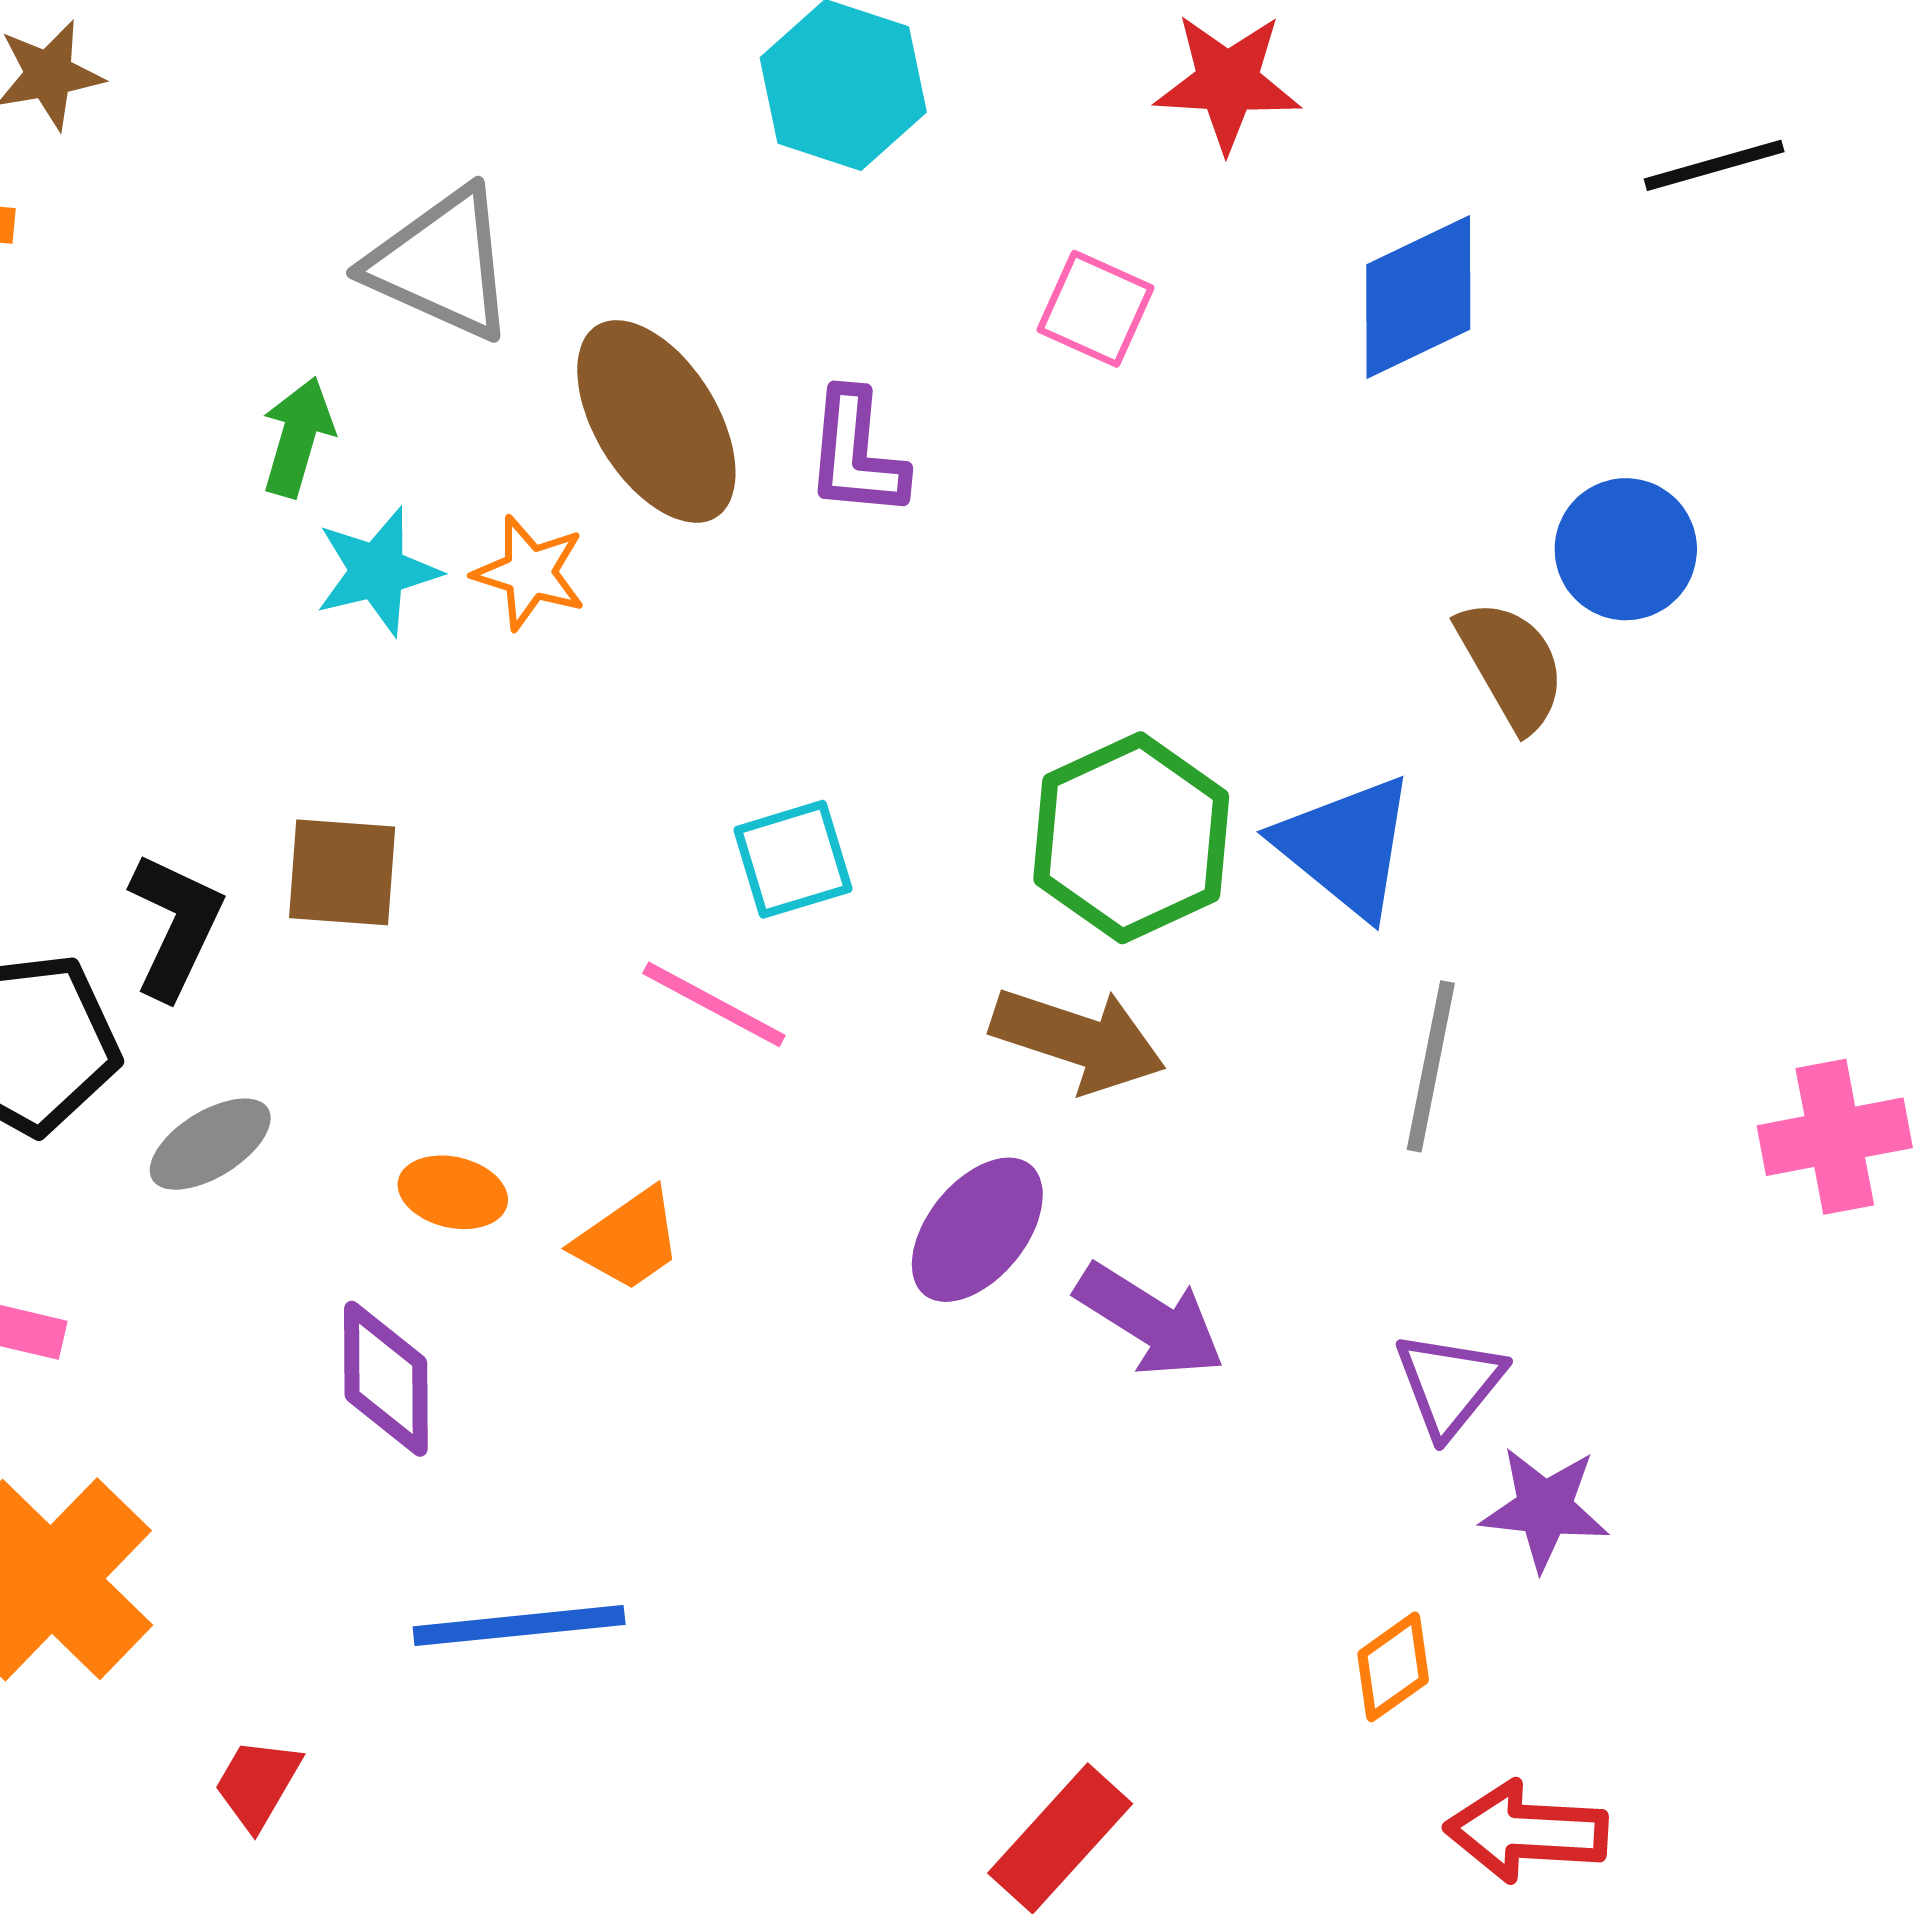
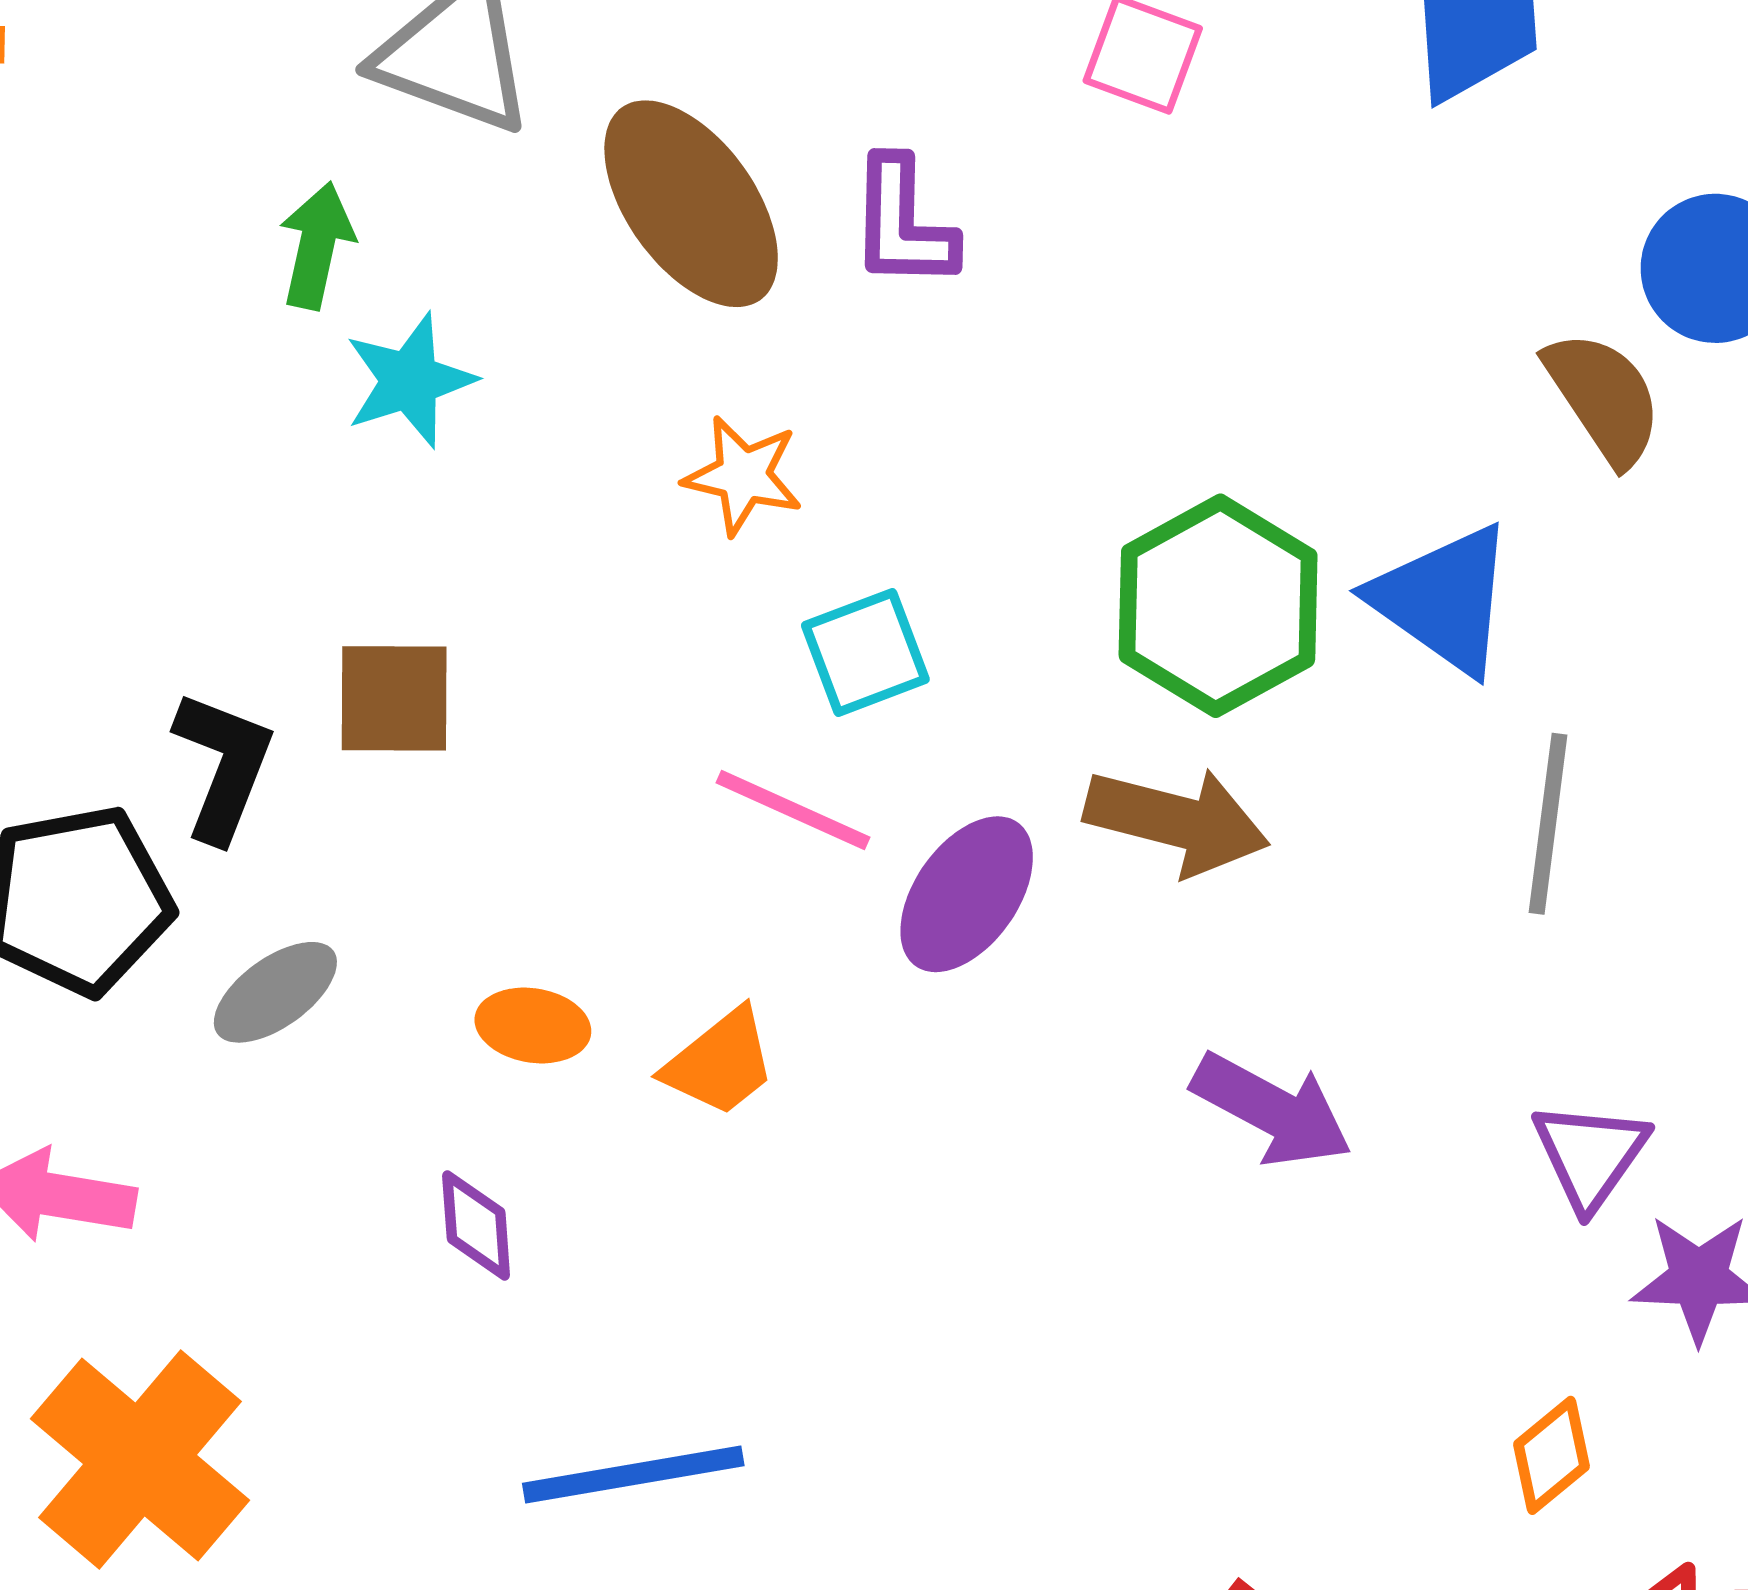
orange star: (530, 573) -> (743, 476), moved
purple ellipse: (977, 1230) -> (967, 894), moved
purple diamond: (386, 1379) -> (476, 1226), size x0.7

